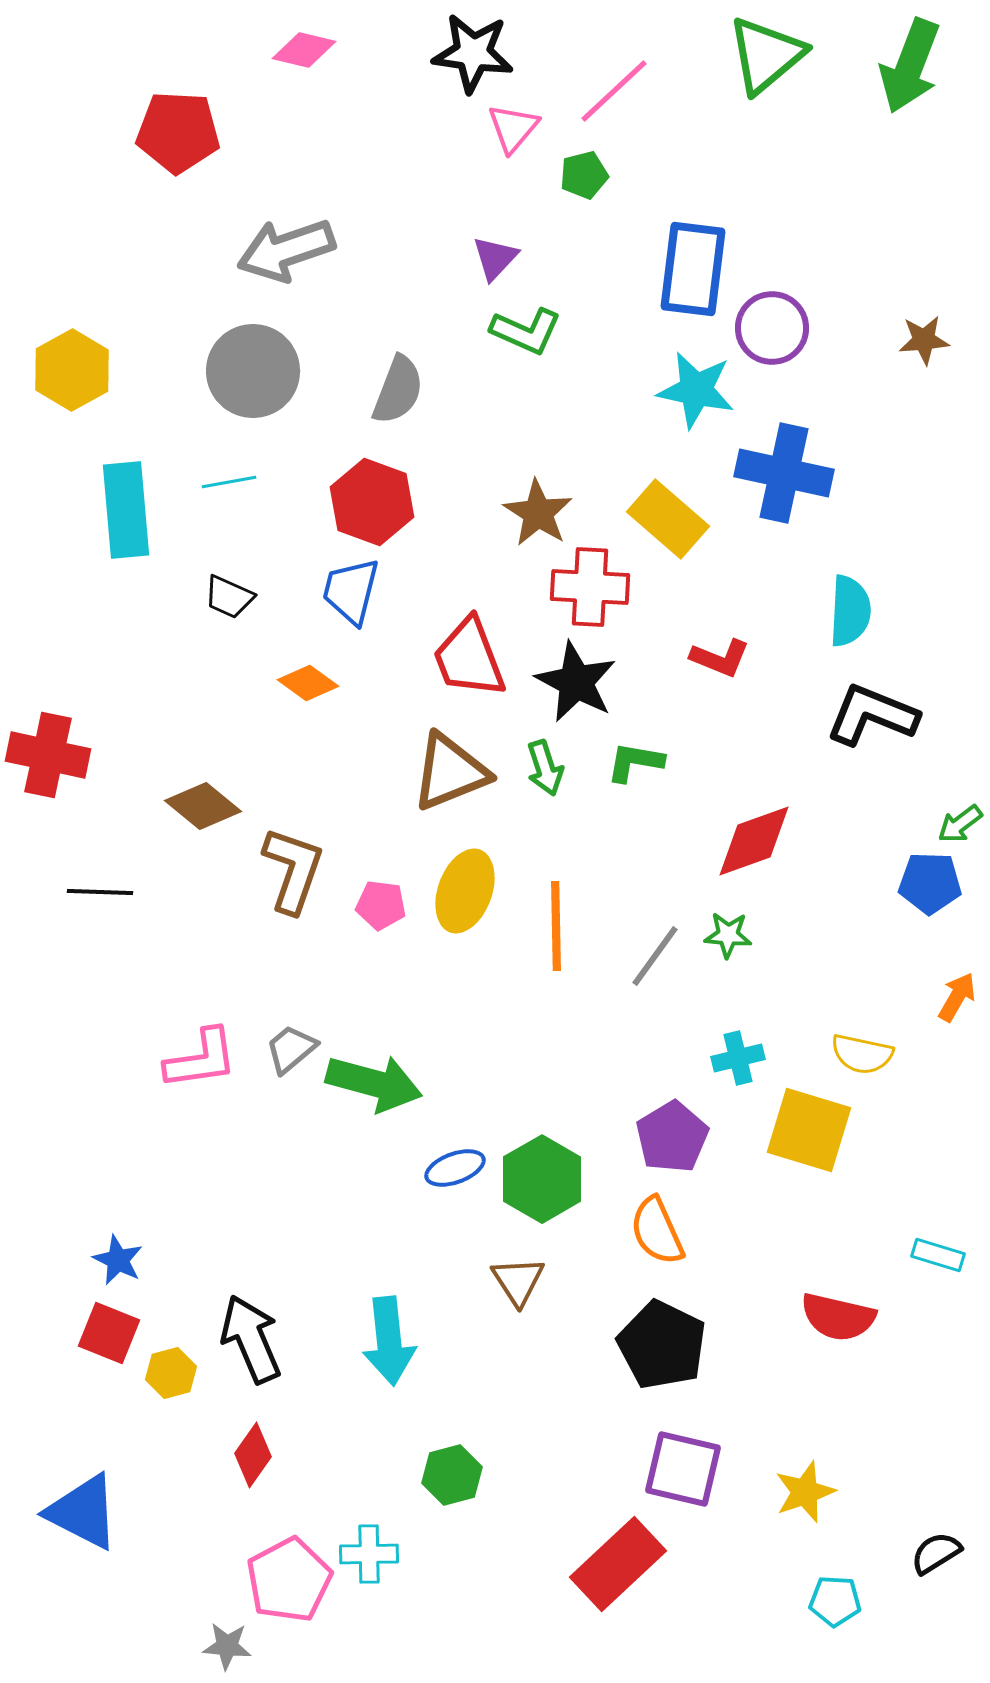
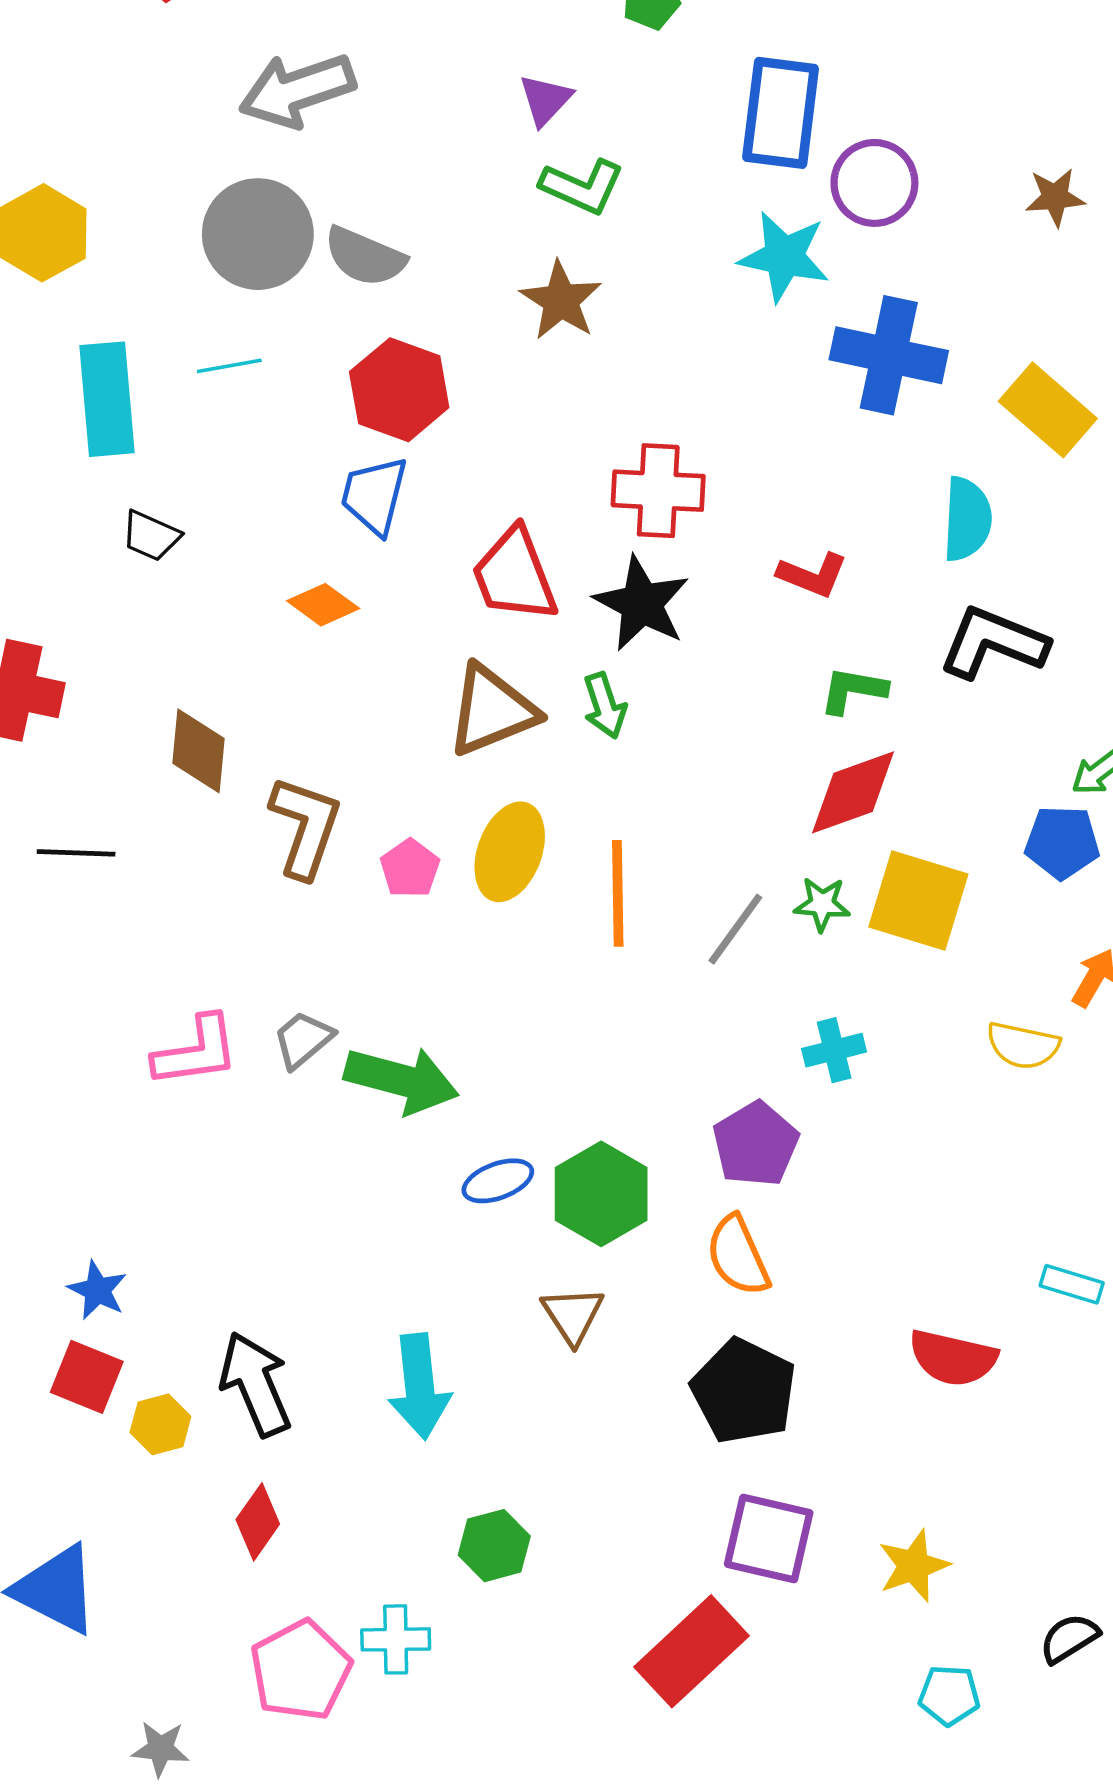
gray semicircle: (398, 390) -> (365, 257), moved, turned 92
brown star: (538, 513) -> (561, 301), moved
yellow rectangle: (668, 519) -> (1048, 410), moved
black trapezoid: (229, 597) -> (151, 536), moved
green L-shape: (635, 762) -> (853, 690), moved
brown diamond: (203, 806) -> (198, 751), turned 56
pink pentagon: (381, 905) -> (410, 868), turned 30
yellow semicircle: (862, 1054) -> (1023, 1045), moved
yellow square: (809, 1130) -> (918, 901), moved
gray star: (227, 1646) -> (160, 1749), moved

